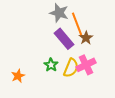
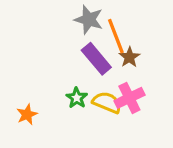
yellow semicircle: (71, 68) -> (107, 102), turned -90

